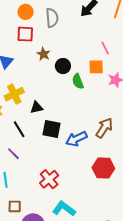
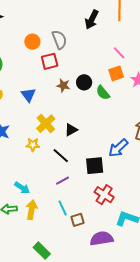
red square: (25, 34) -> (50, 61), moved
brown star: (44, 54) -> (63, 85), moved
black square: (52, 129) -> (95, 166), moved
purple line: (13, 154) -> (63, 181), turned -56
brown square: (15, 206) -> (78, 220), moved

